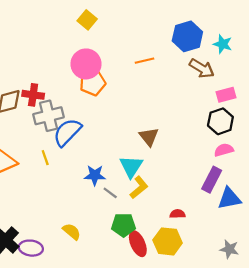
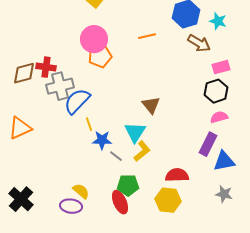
yellow line: (45, 158) -> (89, 124), moved
red semicircle: (177, 214) -> (177, 175), size x1.6
red ellipse: (138, 244) -> (120, 202), moved
purple ellipse: (31, 248) -> (71, 206), moved
gray star: (229, 249) -> (224, 194), moved

